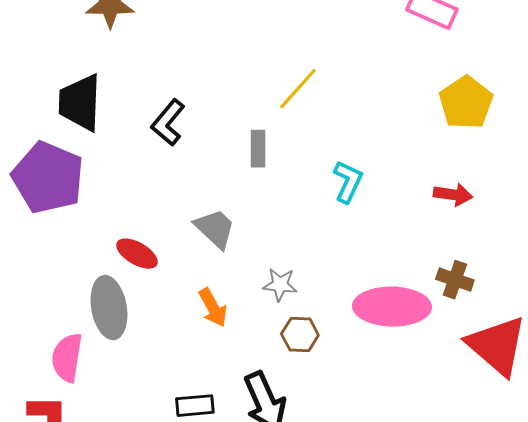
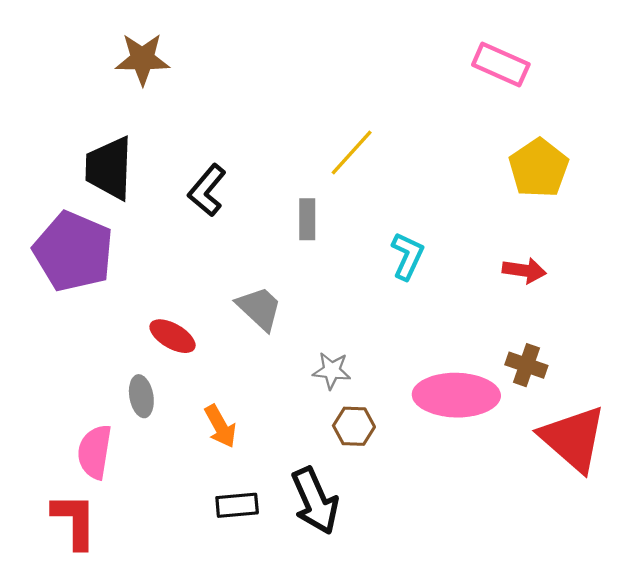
gray ellipse: (109, 308) -> (141, 396), size x0.6
orange arrow: (213, 308) -> (220, 426), moved

